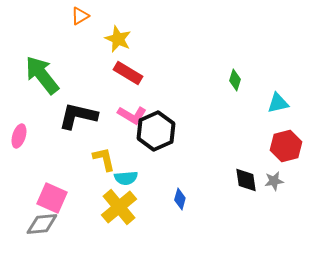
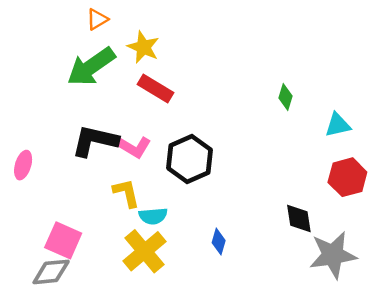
green arrow: (42, 75) -> (91, 67), moved, turned -87
pink L-shape: (132, 115) -> (134, 147), moved
gray star: (274, 181) -> (333, 255), moved, size x2.0

